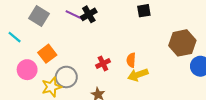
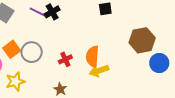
orange semicircle: (131, 60) -> (92, 56), size x1.5
gray circle: (66, 77) -> (32, 52), moved

